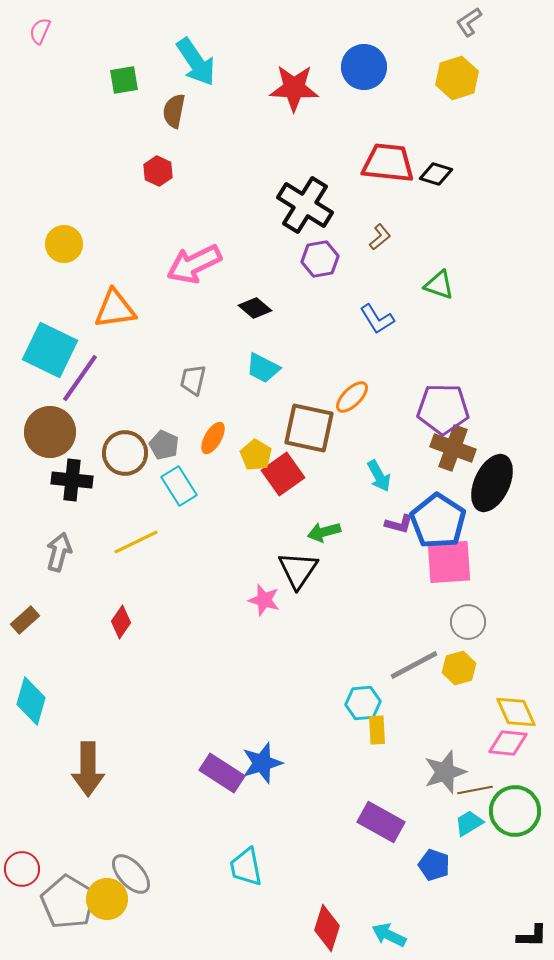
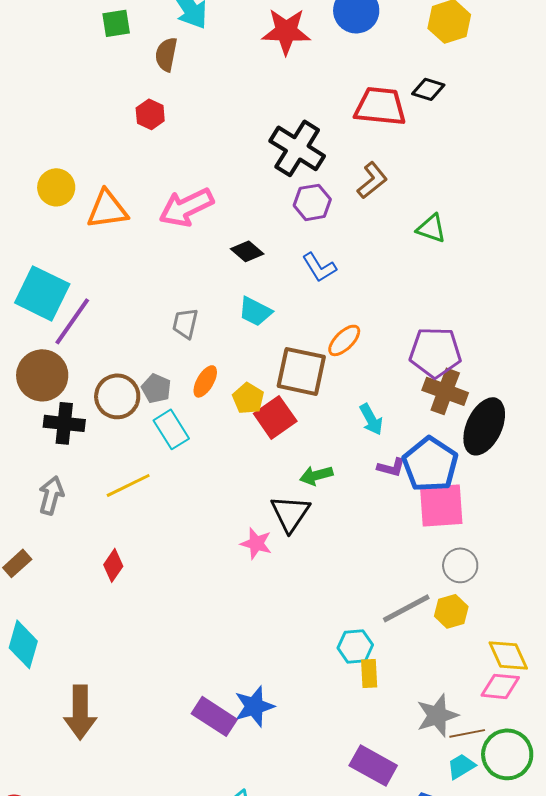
black diamond: (436, 174) -> (428, 89), moved
brown L-shape: (380, 237) -> (372, 180), size x1.4
orange triangle: (115, 309) -> (107, 209), moved
blue L-shape: (377, 319) -> (319, 267), moved

